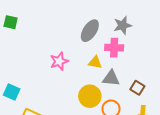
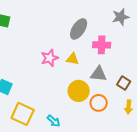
gray star: (123, 25) -> (121, 17), moved
yellow triangle: (95, 62) -> (73, 59), moved

